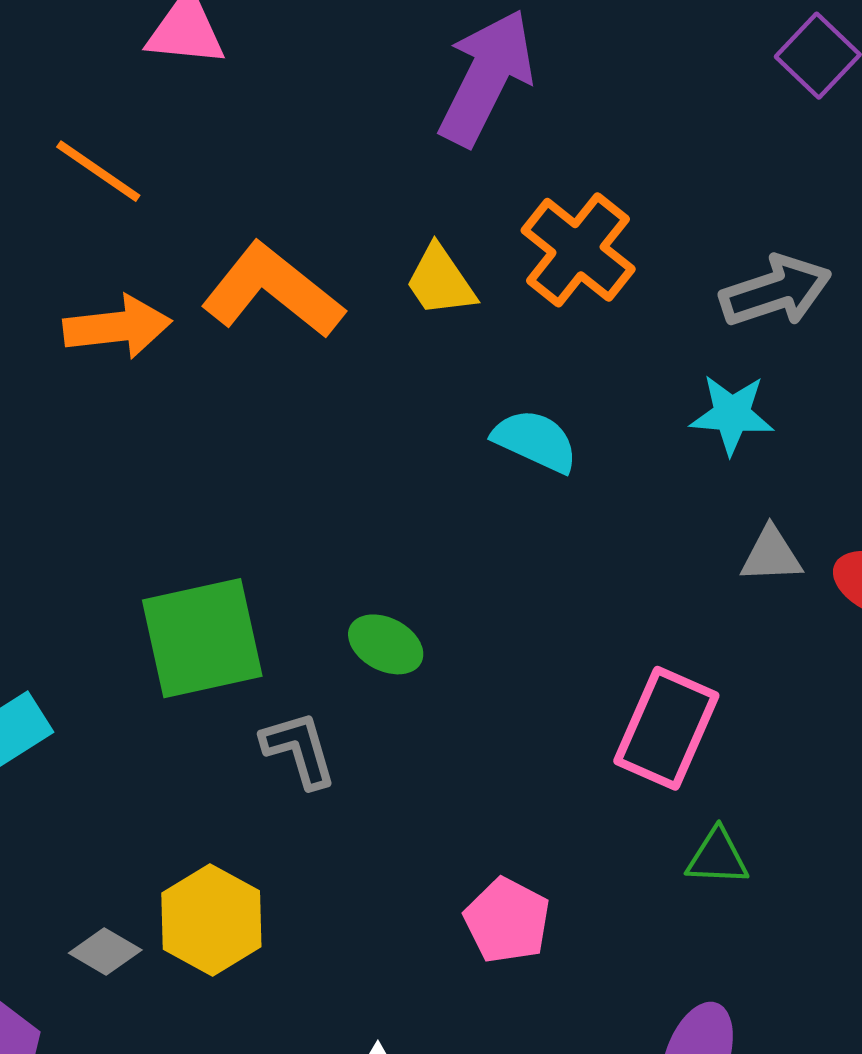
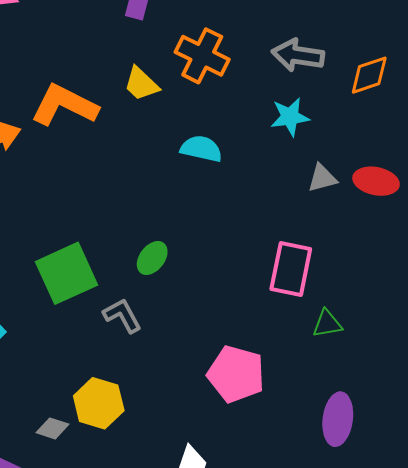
gray arrow: (776, 291) -> (298, 55), turned -141
green ellipse: (386, 644) -> (152, 258), turned -68
pink pentagon: (507, 921) -> (236, 374), size x1.4

